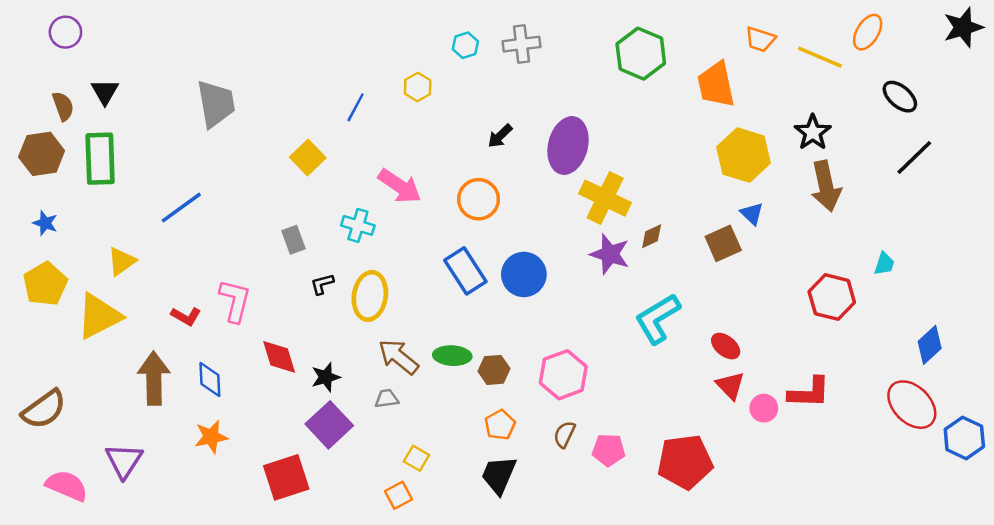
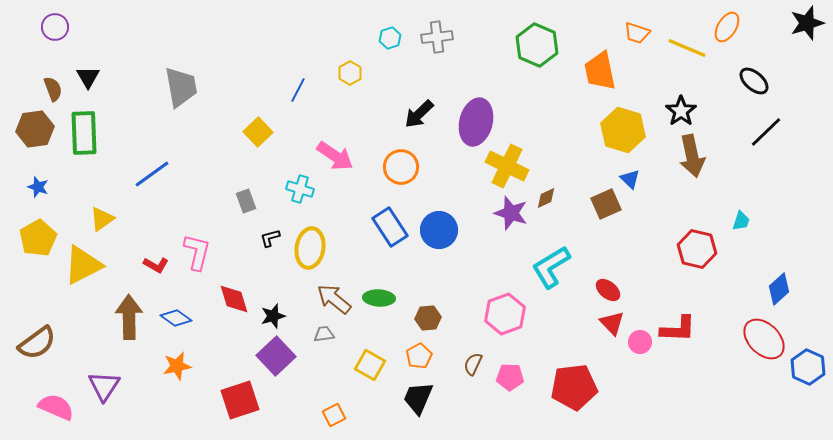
black arrow: (500, 136) -> (419, 114), size x1.4
brown hexagon: (494, 370) -> (428, 318), moved
pink hexagon: (563, 375) -> (505, 314), moved
blue diamond: (210, 379) -> (176, 318), turned -52
yellow square: (416, 458) -> (370, 365), moved, size x1.4

